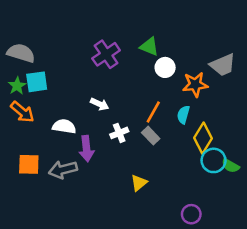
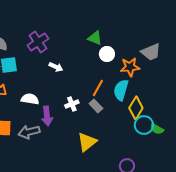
purple cross: (106, 54) -> (38, 42), moved
white arrow: (100, 104) -> (56, 67), moved
cyan semicircle: (183, 115) -> (121, 90), size x1.5
yellow triangle: (139, 183) -> (87, 142), size x1.5

